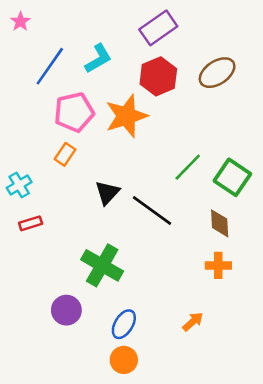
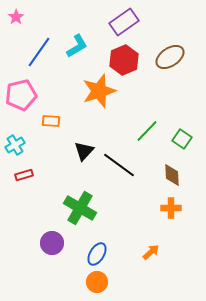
pink pentagon: (74, 112) -> (21, 95), moved
orange rectangle: (65, 154) -> (51, 121), turned 60
green square: (232, 177) -> (182, 139), size x0.7

